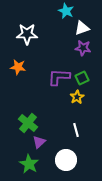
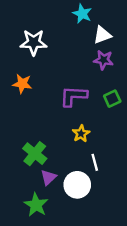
green square: (82, 78) -> (112, 99), moved
yellow star: (77, 97) -> (81, 134), moved
white circle: (66, 160) -> (77, 185), moved

